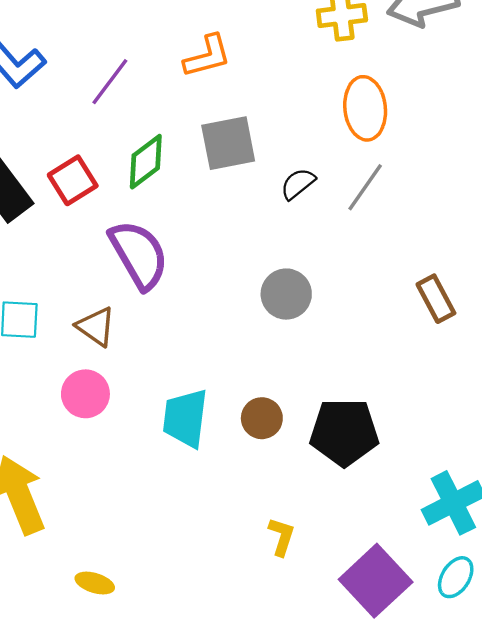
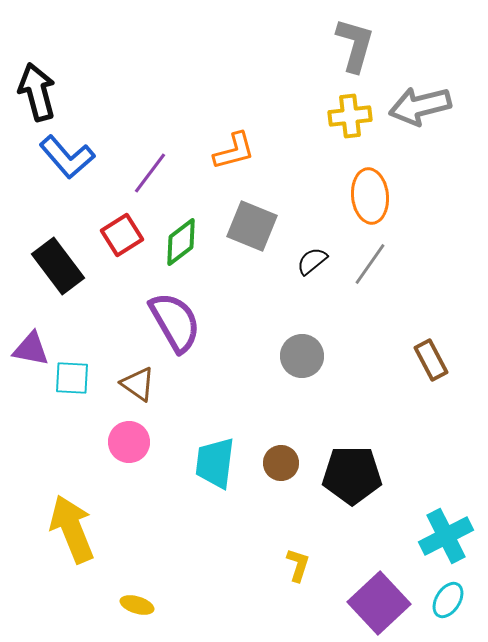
gray square: (228, 143) -> (252, 226), turned 33
red square: (73, 180) -> (122, 235), moved

